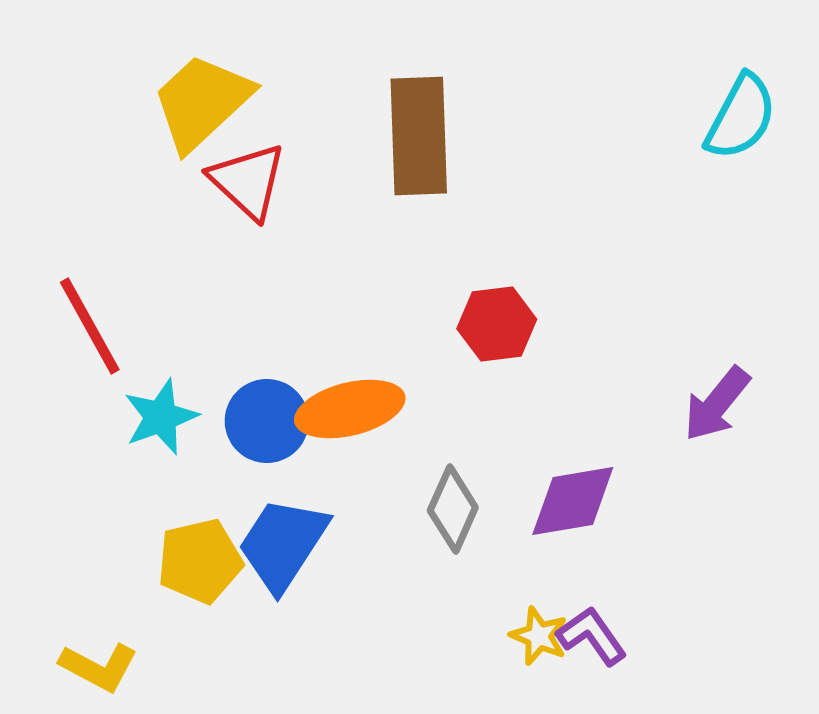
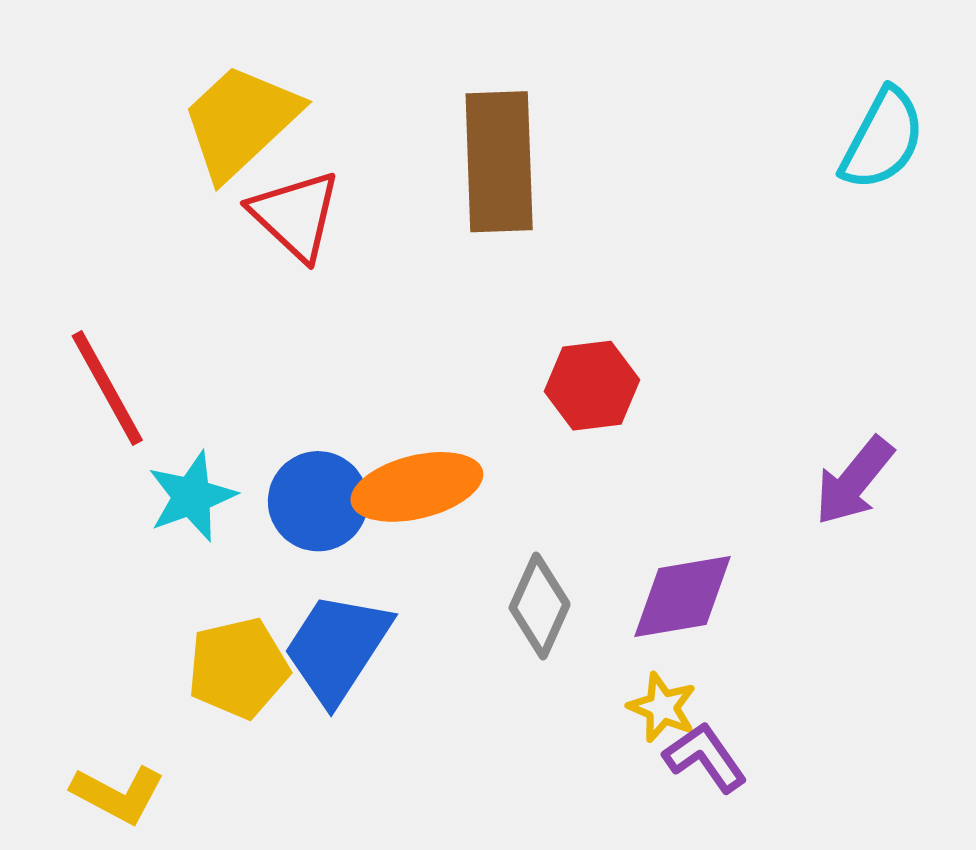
yellow star: (539, 636) -> (662, 707), moved

